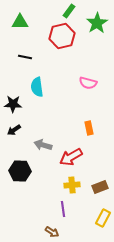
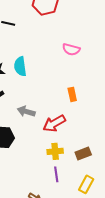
cyan semicircle: (37, 87) -> (20, 66), moved
purple line: (63, 209) -> (56, 174), moved

